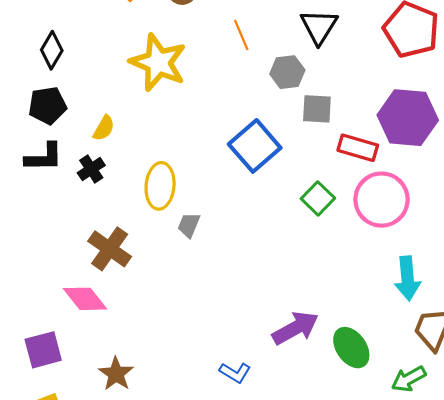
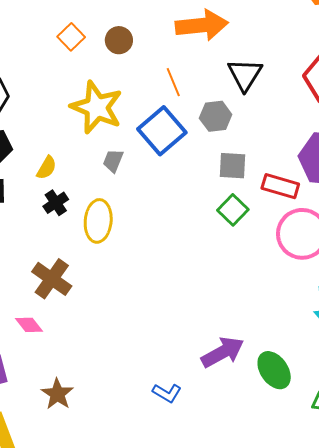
gray square: (317, 109) -> (233, 166), moved
blue square: (255, 146) -> (162, 131), moved
black cross: (91, 169) -> (56, 203), moved
green square: (318, 198) -> (233, 210), moved
gray trapezoid: (189, 225) -> (113, 161), moved
pink diamond: (85, 299) -> (29, 325), size x0.7

